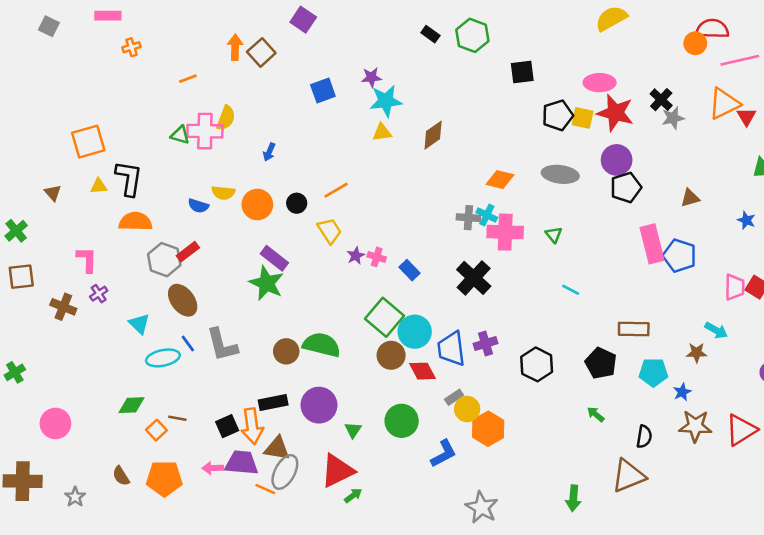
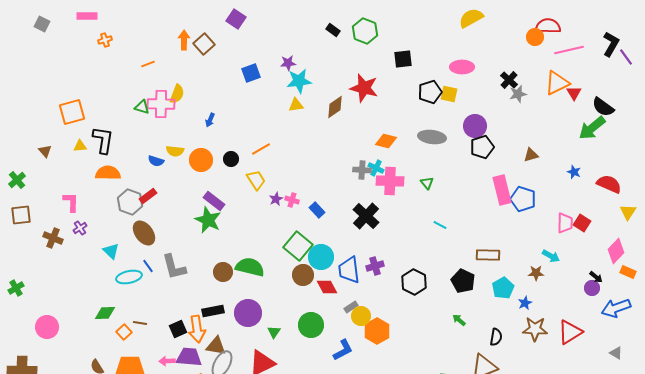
red star: (615, 113) -> (364, 88), moved
cyan pentagon: (653, 372) -> (503, 288), turned -30

